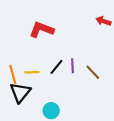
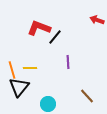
black line: (56, 67) -> (55, 37), moved
brown line: (93, 72) -> (87, 96), moved

